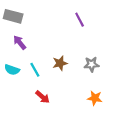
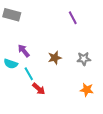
purple arrow: (20, 42) -> (24, 51), moved
cyan line: (35, 70) -> (29, 74), moved

